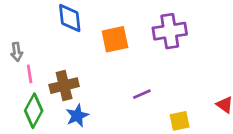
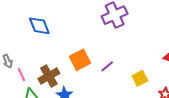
orange square: (115, 39) -> (80, 60), moved

